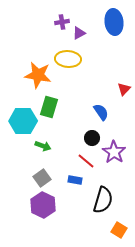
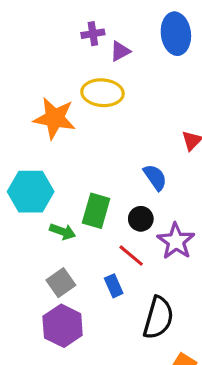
green rectangle: (49, 107) -> (96, 211), moved
blue rectangle: (75, 180) -> (114, 286), turned 56

